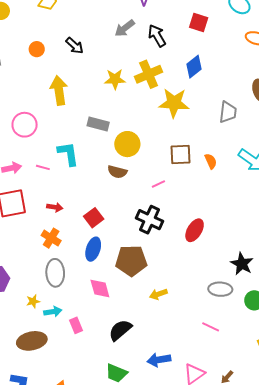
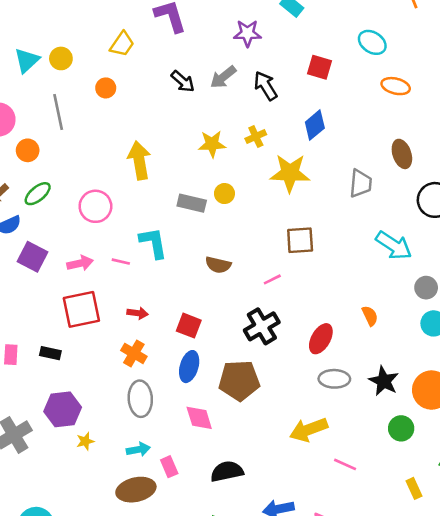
black arrow: (75, 46) -> (183, 81), moved
orange circle: (37, 49) -> (106, 88), moved
yellow cross: (149, 74) -> (256, 136), size x0.6
yellow circle: (127, 144) -> (224, 194), moved, size x0.6
orange semicircle: (211, 161) -> (370, 316), moved
red square: (94, 218) -> (189, 326), turned -30
black cross: (150, 220) -> (262, 326), turned 36
gray ellipse: (220, 289) -> (334, 379), moved
yellow arrow: (158, 294) -> (309, 430), moved, size x1.6
yellow star: (33, 301) -> (85, 441), moved
black semicircle: (120, 330) -> (227, 471), turned 30
brown ellipse: (32, 341) -> (136, 490), moved

